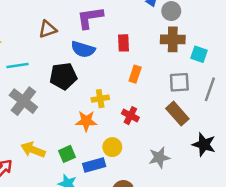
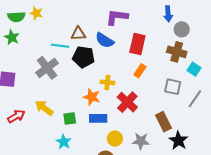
brown triangle: (48, 29) -> (78, 34), moved
red rectangle: (123, 43) -> (137, 44), size x1.5
cyan line: (18, 66) -> (60, 46), moved
brown rectangle: (177, 114) -> (164, 122), moved
red cross: (130, 116) -> (127, 102), size x1.5
yellow circle: (112, 147) -> (115, 139), moved
blue rectangle: (94, 165) -> (98, 118), moved

